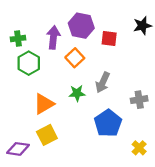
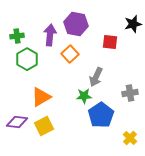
red square: (109, 38) -> (110, 42), moved
green star: (77, 93) -> (84, 96), moved
purple diamond: (18, 149) -> (17, 122), moved

